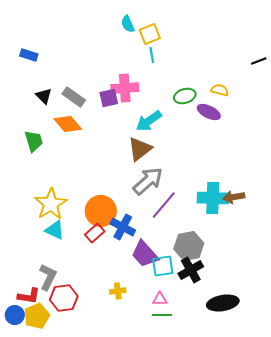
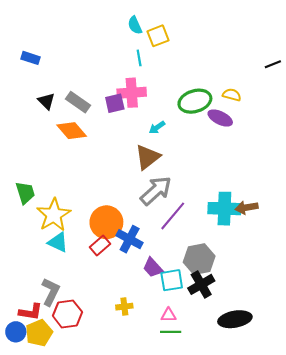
cyan line: (152, 55) -> (139, 58), moved
green ellipse: (185, 96) -> (195, 101), size x1.4
cyan arrow: (149, 121) -> (157, 127), size x0.6
green trapezoid: (34, 141) -> (25, 193), moved
purple trapezoid: (145, 254) -> (153, 268), size x0.7

